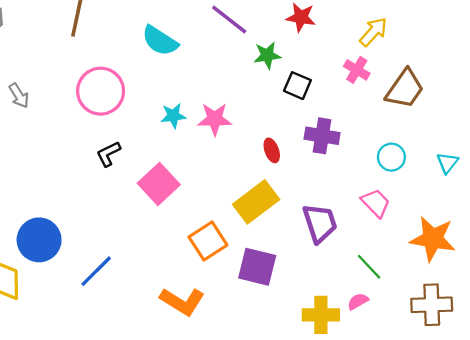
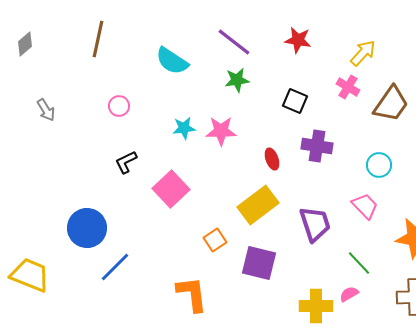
green star: (267, 55) -> (237, 80), moved
pink circle: (101, 91) -> (119, 106), size x0.5
blue circle: (39, 240) -> (87, 228), moved
orange square: (208, 241) -> (215, 240), size x0.7
orange L-shape: (182, 301) -> (192, 294), turned -129

